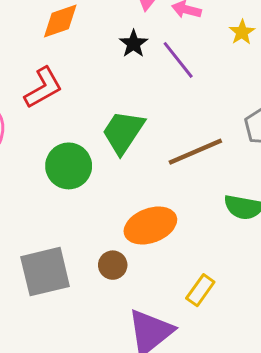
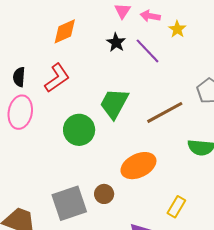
yellow star: (242, 32) -> (177, 29), moved
brown circle: (113, 265) -> (104, 194), moved

